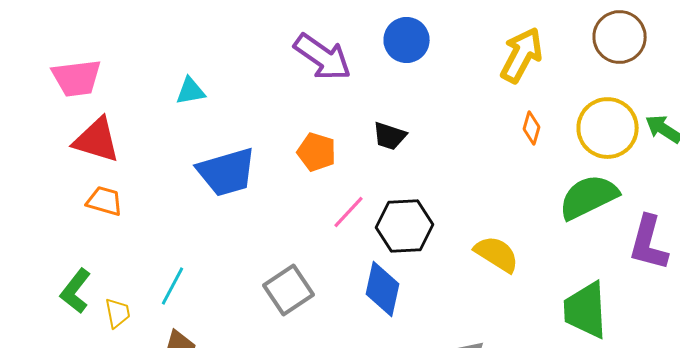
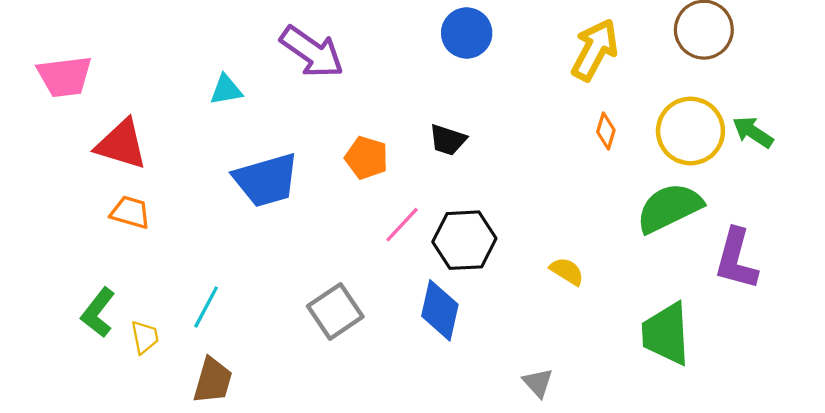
purple arrow: (323, 57) -> (312, 52), moved
pink trapezoid: (77, 78) -> (65, 76), moved
yellow semicircle: (497, 254) -> (567, 271), size x0.7

